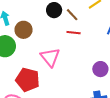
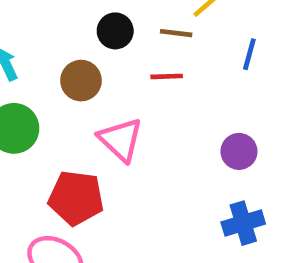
brown line: (72, 15) -> (176, 33), moved, turned -32
brown circle: (24, 30) -> (81, 81), moved

